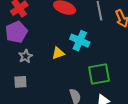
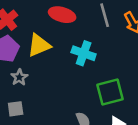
yellow triangle: (58, 53) -> (39, 45), moved, size x1.5

